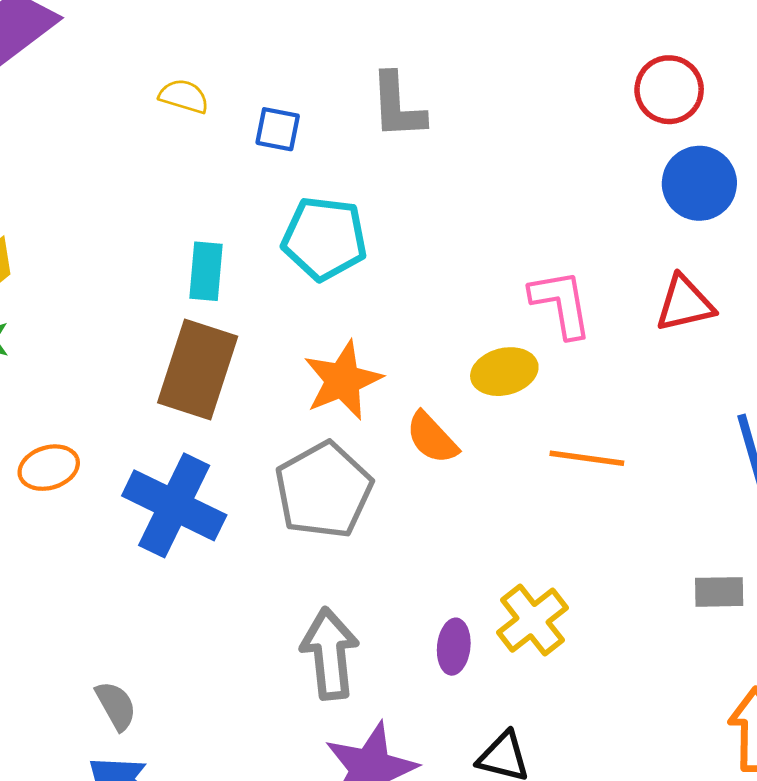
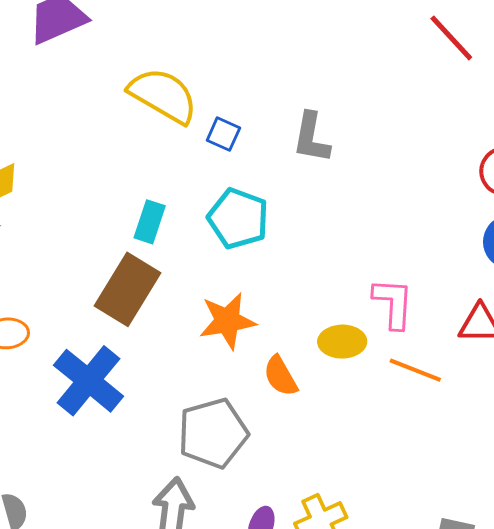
yellow semicircle: (184, 96) -> (163, 95), size x2.0
orange line: (587, 458) -> (415, 370), moved
gray pentagon: (324, 490) -> (213, 433), moved

